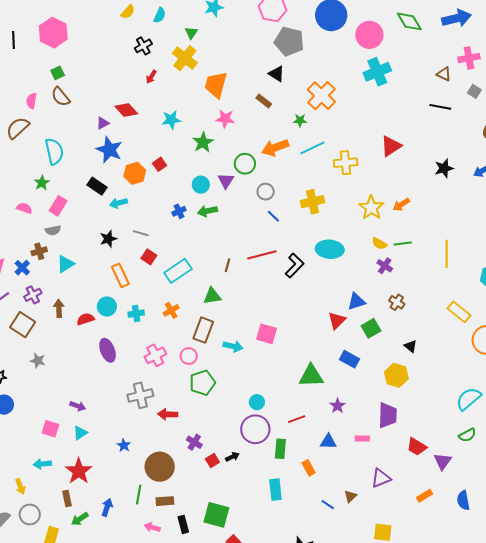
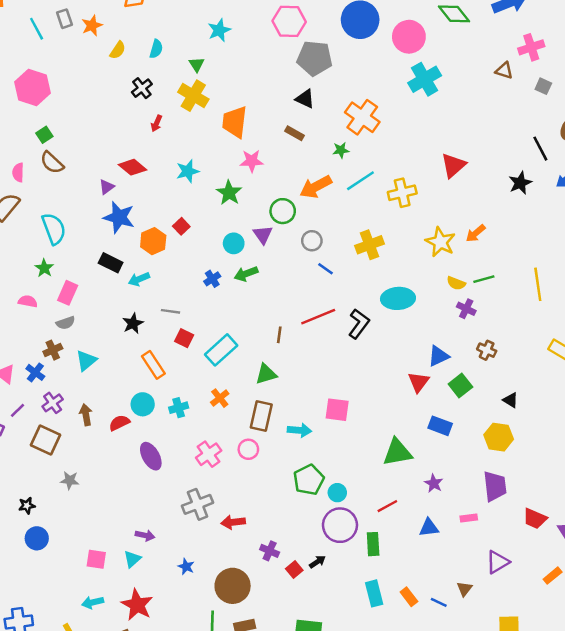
black line: (440, 107) -> (540, 149), moved, turned 60
green pentagon: (202, 383) -> (309, 480), moved
purple arrow: (78, 406) -> (145, 535), moved
orange rectangle: (309, 468) -> (409, 597), moved

